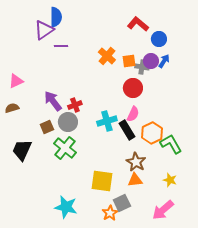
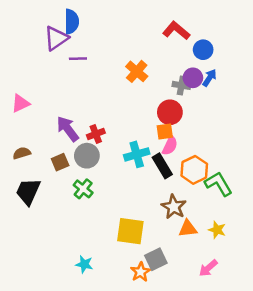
orange square: (129, 61) -> (165, 131), moved
brown semicircle: (12, 108) -> (22, 153), moved
green cross: (65, 148) -> (83, 189), size x0.7
orange triangle: (135, 180) -> (188, 229), moved
cyan star: (66, 207) -> (84, 264), size x0.6
pink arrow: (163, 210) -> (208, 268), size x0.7

